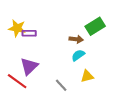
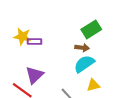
green rectangle: (95, 26) -> (91, 29), moved
cyan semicircle: (78, 55) -> (84, 64), size x1.5

